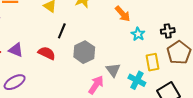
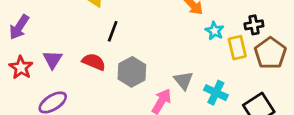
purple triangle: (16, 50) -> (52, 60), turned 42
gray hexagon: (84, 52) -> (132, 72), moved
yellow rectangle: (152, 62) -> (237, 48), moved

